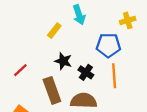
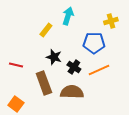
cyan arrow: (79, 15) -> (68, 16), turned -144
red line: (20, 70) -> (16, 65), turned 56
orange line: (114, 76) -> (99, 70), turned 70

